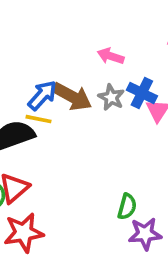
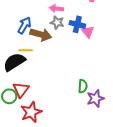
blue arrow: (42, 95) -> (24, 25), moved
gray star: (111, 97) -> (57, 23), moved

